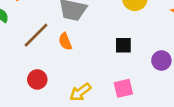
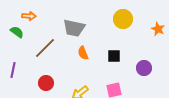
orange semicircle: (65, 41) -> (83, 53), moved

